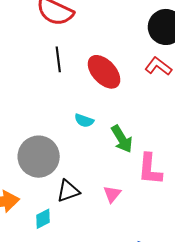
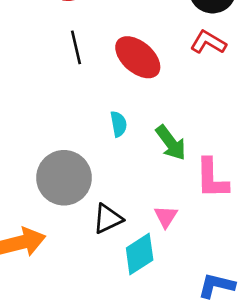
cyan semicircle: (84, 121) -> (119, 124), turned -114
cyan diamond: (43, 219) -> (140, 254), moved, size x1.5

